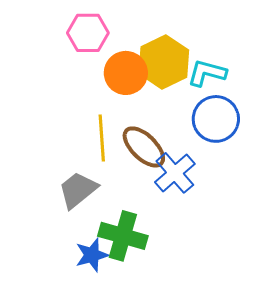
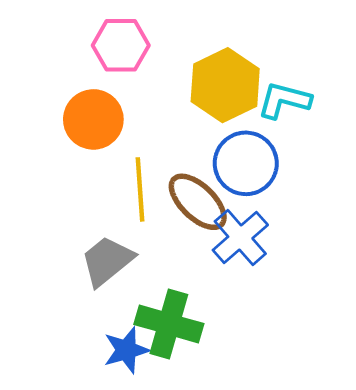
orange circle: (126, 73) -> (93, 119), moved
blue circle: (216, 119) -> (246, 163), moved

